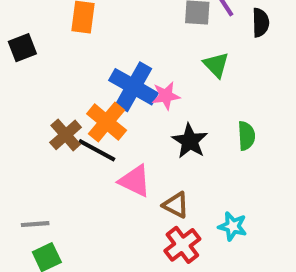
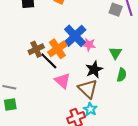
green triangle: (216, 65) -> (115, 53), moved
brown triangle: (176, 205) -> (88, 89), moved, size x1.5
cyan star: (233, 226) -> (90, 109), moved

